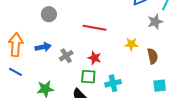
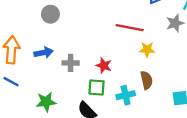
red line: (94, 28) -> (130, 28), moved
gray cross: (66, 56) -> (71, 63), turned 32
brown semicircle: (153, 56) -> (147, 80), moved

